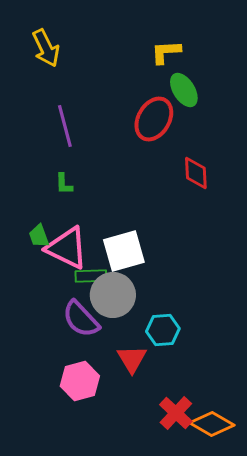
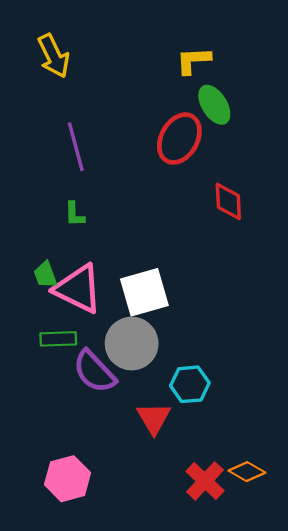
green rectangle: (91, 276) -> (58, 339), moved
pink hexagon: (80, 381) -> (68, 479), moved
orange diamond: (212, 424) -> (247, 472), moved, size x0.7

